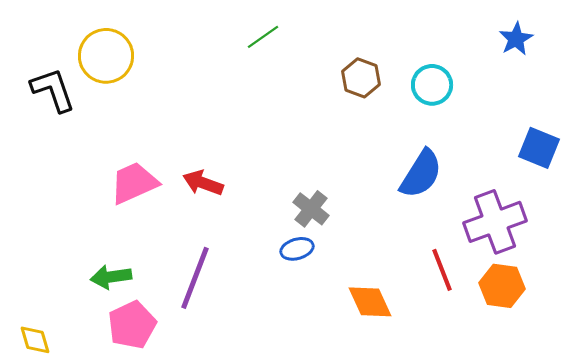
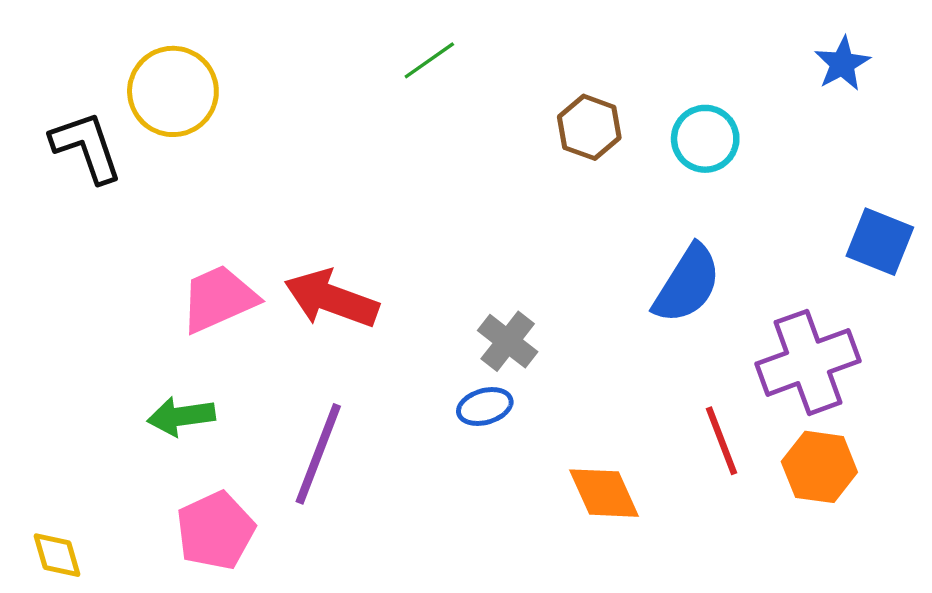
red arrow: (203, 183) -> (331, 299), size x1.4
green arrow: (111, 277) -> (181, 416), moved

